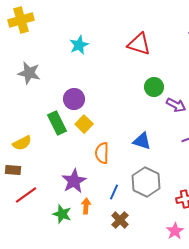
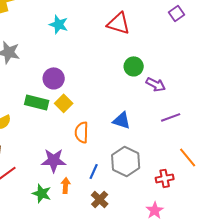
cyan star: (79, 45) -> (59, 24), turned -30
green rectangle: (57, 123) -> (37, 102), turned -50
purple star: (74, 181) -> (54, 160), turned 30

